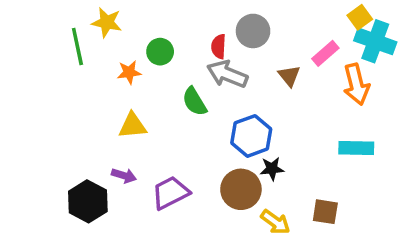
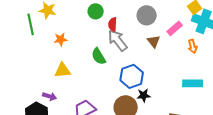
gray circle: (253, 31) -> (147, 15), moved
green circle: (160, 52) -> (96, 11), moved
gray arrow: (227, 74) -> (118, 40), turned 30
orange arrow: (356, 84) -> (193, 46), size x0.6
purple arrow: (124, 176) -> (50, 96), moved

